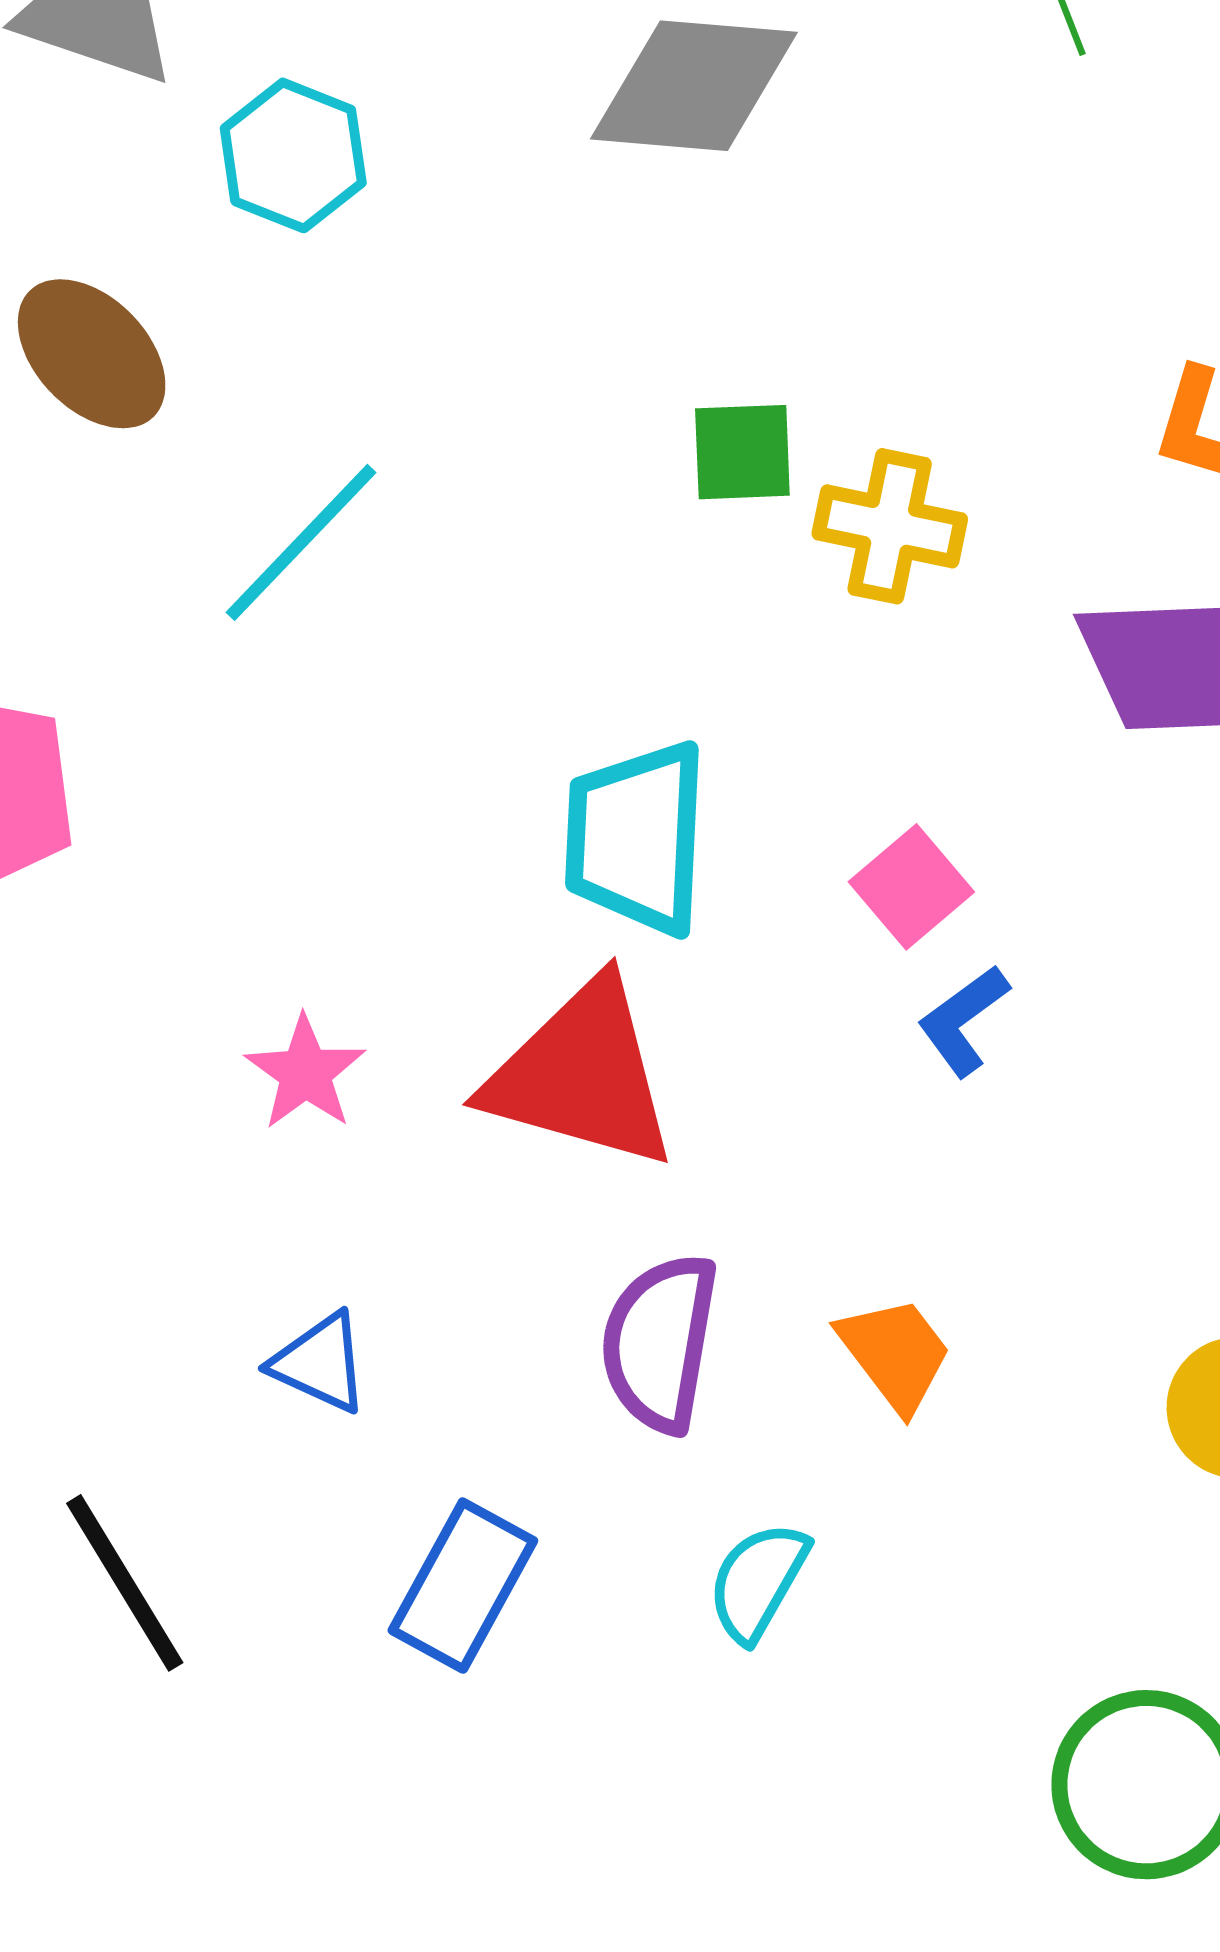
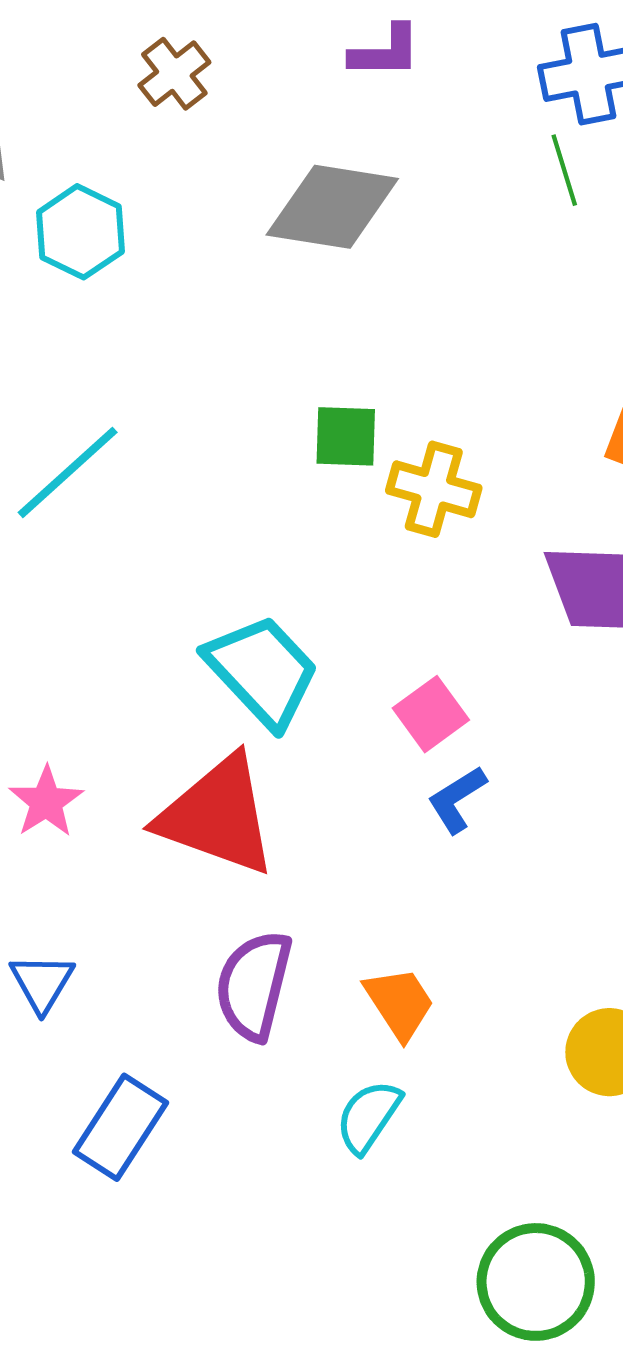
cyan trapezoid: (636, 838) -> (262, 671), turned 130
blue triangle: (320, 1363) -> (42, 983), turned 32
cyan semicircle: (758, 1582) -> (368, 1117), moved

